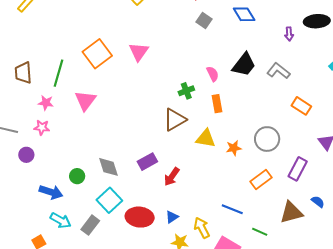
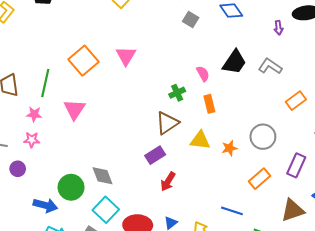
orange rectangle: (301, 106) -> (296, 101), turned -66
purple rectangle: (147, 162) -> (155, 155), moved
green circle: (77, 176) -> (71, 187), size x1.6

